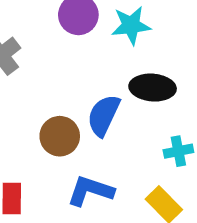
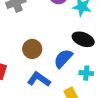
blue semicircle: (104, 115) -> (63, 59), moved

